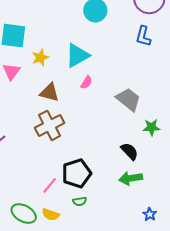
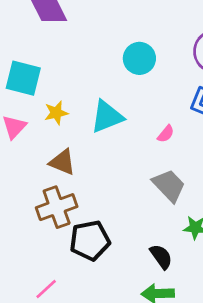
pink semicircle: (86, 82) -> (166, 134), moved
black pentagon: (77, 173) -> (90, 240), moved

